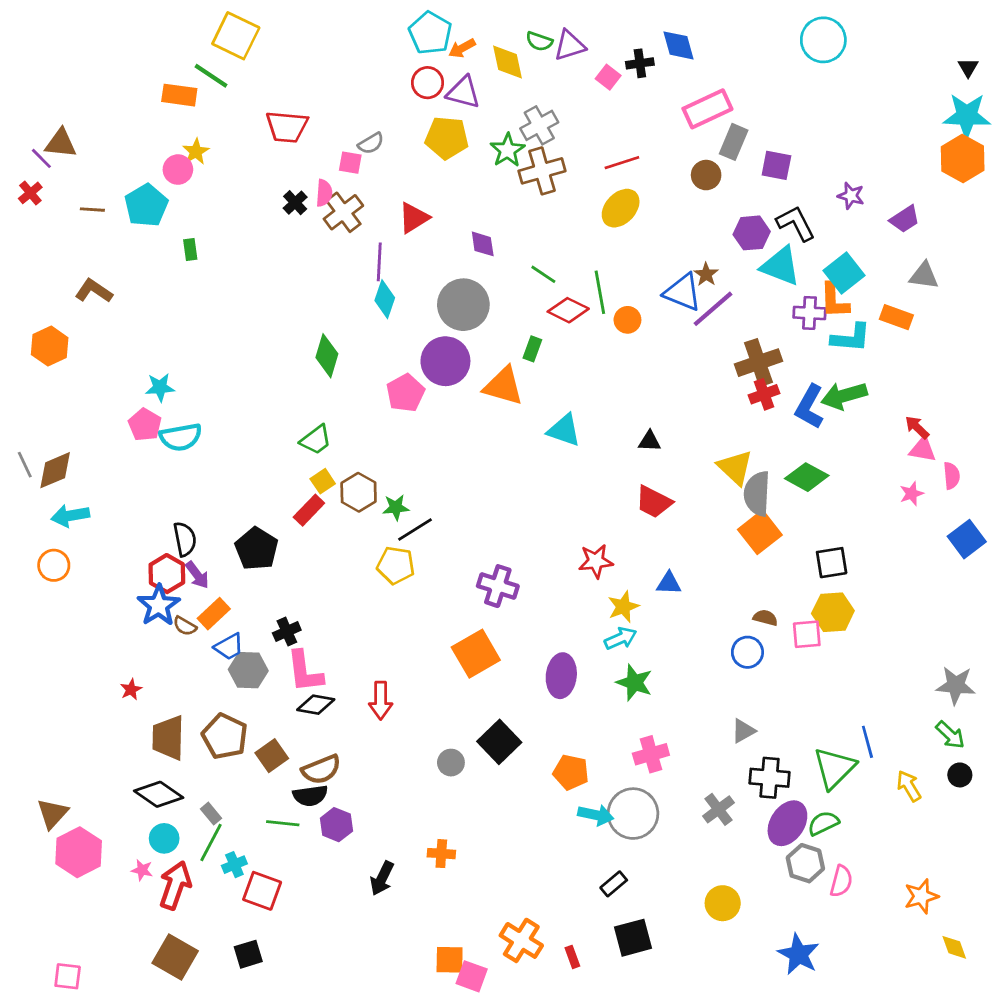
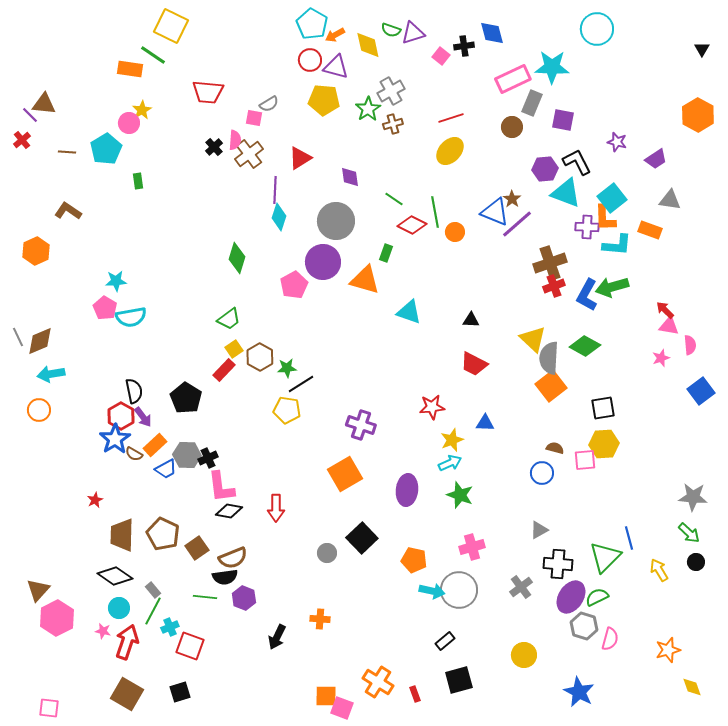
cyan star: (967, 116) -> (552, 67), moved
brown cross: (542, 171) -> (393, 124), size x0.6
gray hexagon: (248, 670) -> (187, 455), moved

